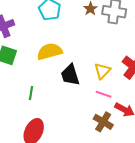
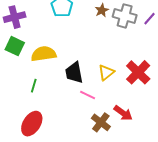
yellow semicircle: (50, 51) -> (44, 54), moved
pink line: (104, 94) -> (88, 95), moved

